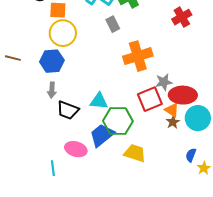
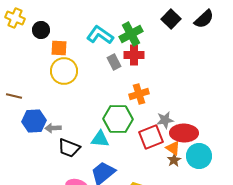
red cross: (182, 17) -> (134, 55), moved, turned 30
orange cross: (138, 56) -> (139, 94), size x0.7
blue hexagon: (52, 61) -> (34, 121), moved
gray arrow: (52, 90) -> (53, 128), turned 84
green hexagon: (118, 121) -> (118, 119), moved

